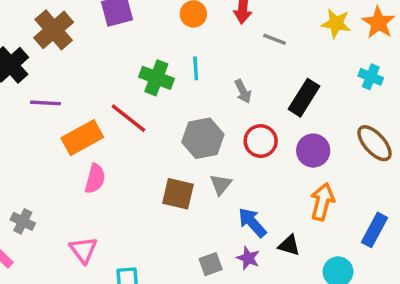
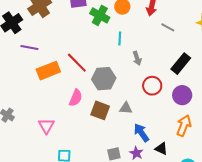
green cross: (156, 78) -> (100, 15), moved
gray arrow: (243, 91) -> (137, 58), moved
gray hexagon: (203, 138) -> (104, 79), moved
pink semicircle: (95, 179) -> (76, 98), moved
gray triangle: (221, 184) -> (126, 108), turned 48
pink triangle: (83, 250) -> (46, 126), moved

